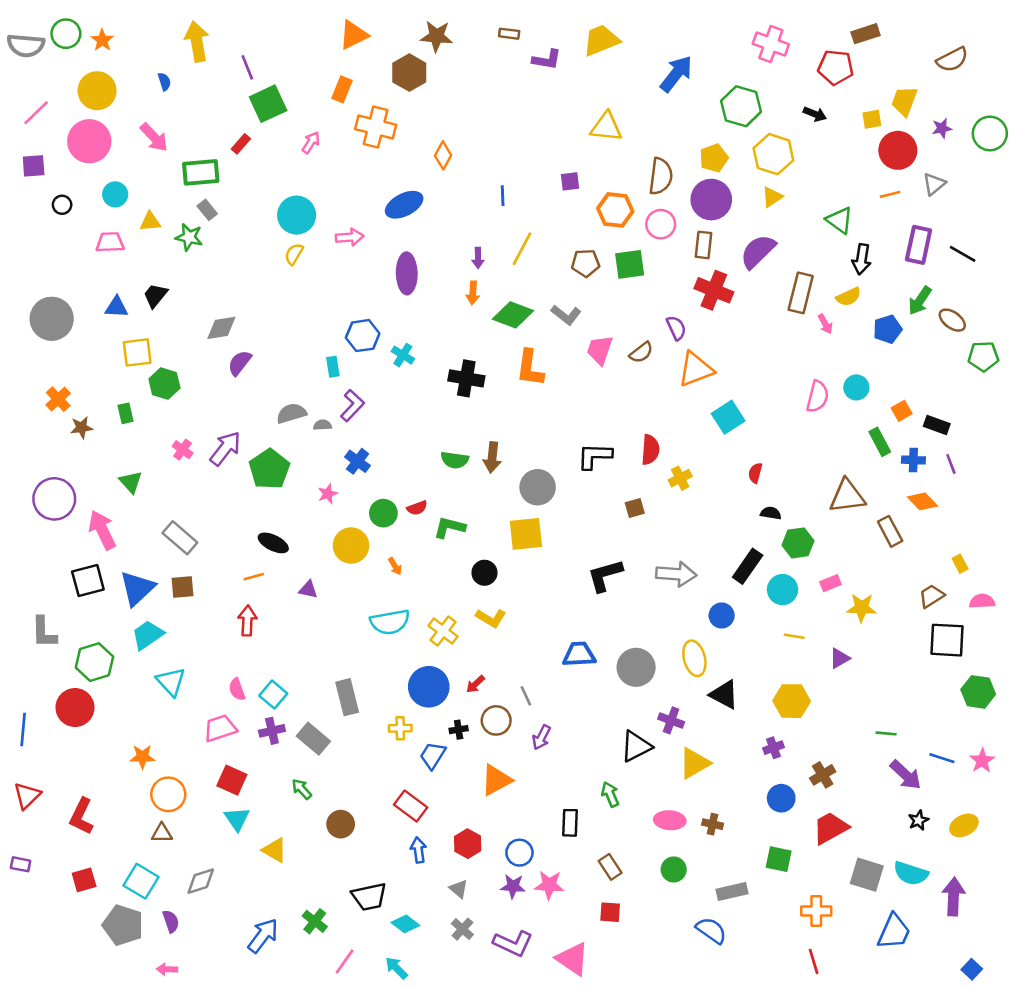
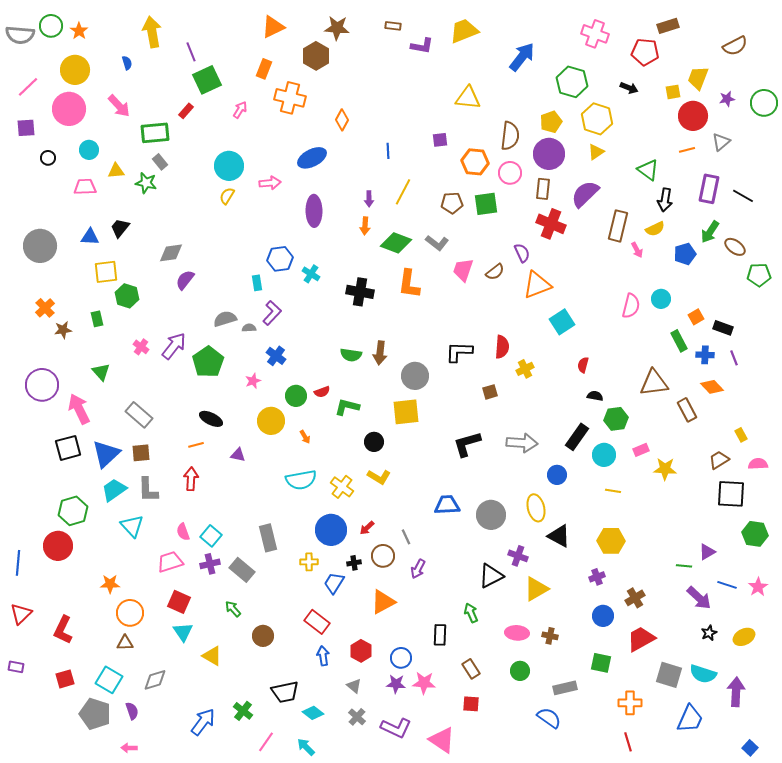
gray L-shape: (44, 632) -> (148, 490), moved
purple triangle: (840, 658) -> (707, 552), moved

